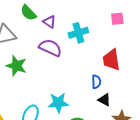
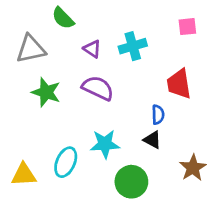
purple triangle: (49, 22) -> (92, 49), moved
purple semicircle: (50, 48) -> (98, 88), moved
black triangle: (104, 100) -> (152, 140), moved

